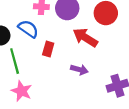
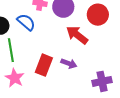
red rectangle: (48, 49) -> (44, 65), moved, size x1.5

